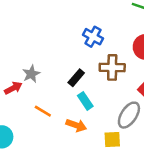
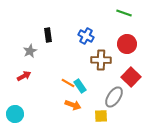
gray star: (31, 74) -> (30, 51), moved
black rectangle: (76, 78) -> (48, 35), moved, turned -48
orange line: (43, 111) -> (68, 83), moved

